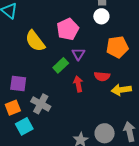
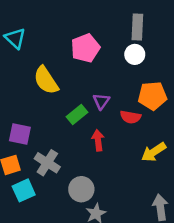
pink pentagon: (68, 29) -> (85, 48), moved
red semicircle: (102, 76) -> (131, 117), moved
yellow arrow: (121, 90) -> (154, 152), turned -30
gray circle: (105, 133) -> (81, 189), moved

